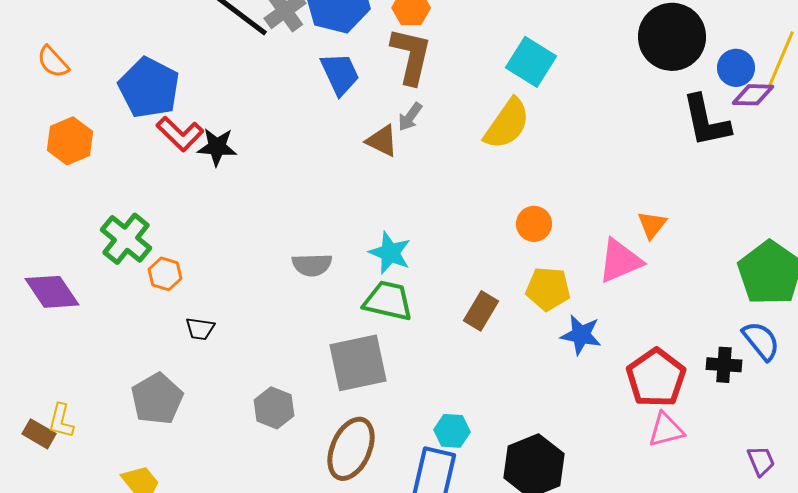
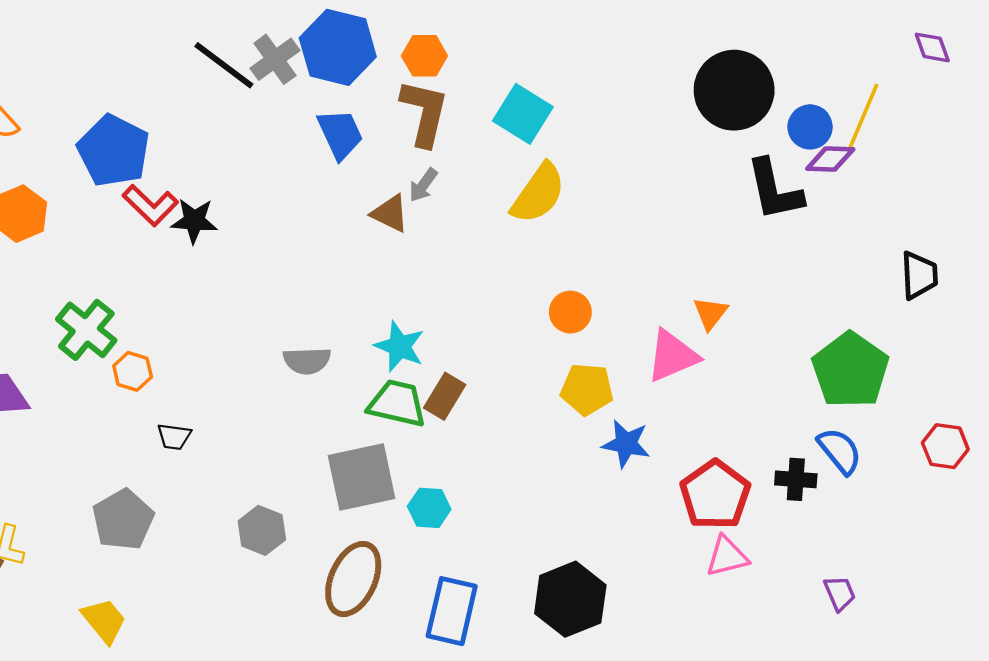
cyan square: (531, 62) -> (523, 114), moved
brown rectangle: (481, 311) -> (445, 396), moved
cyan hexagon: (452, 431) -> (429, 508), moved

